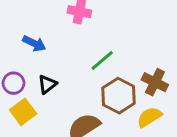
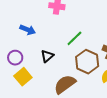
black triangle: (47, 84) -> (47, 56), moved

